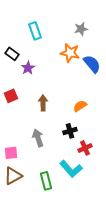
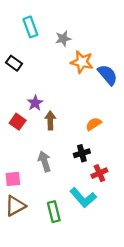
gray star: (81, 29) -> (63, 39), moved
cyan rectangle: (35, 31) -> (30, 27), moved
purple star: (28, 68) -> (35, 103), moved
red square: (11, 96) -> (18, 122), moved, turned -32

